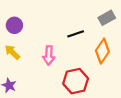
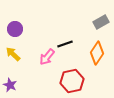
black line: (76, 34) -> (65, 44), moved
pink arrow: (49, 55) -> (47, 57), turned 36

